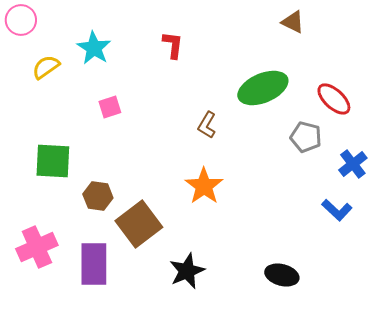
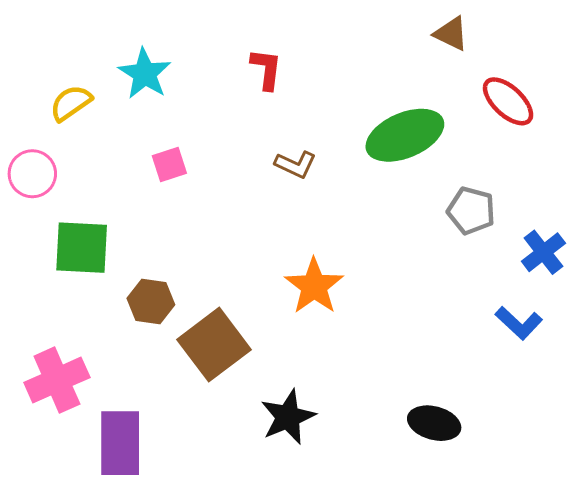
pink circle: (21, 20) -> (32, 174), moved
red ellipse: (334, 99) -> (508, 101), moved
brown L-shape: (207, 125) -> (296, 164), moved, turned -96
purple rectangle: (94, 264) -> (120, 443), moved

